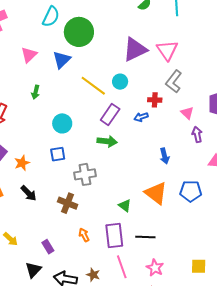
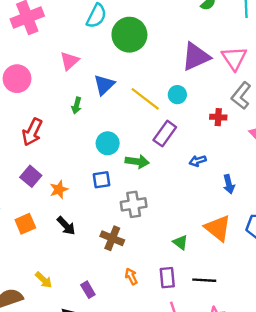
blue triangle: (62, 60) -> (104, 85), moved
blue arrow: (141, 117) -> (198, 161), moved
green arrow: (107, 141) -> (137, 162), moved
purple rectangle: (114, 235) -> (167, 278), size x0.7

